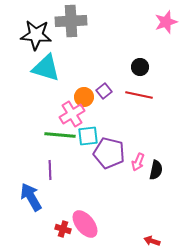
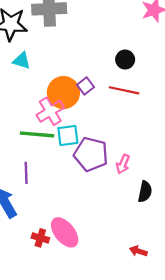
cyan triangle: (46, 68) -> (22, 61), size x0.6
orange circle: (84, 97) -> (63, 93), size x1.5
black semicircle: (156, 170) -> (145, 192), moved

